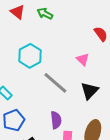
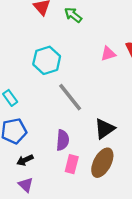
pink triangle: (83, 59) -> (108, 54), moved, turned 48
black triangle: (90, 91) -> (105, 129), moved

